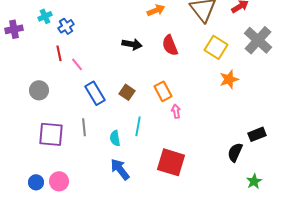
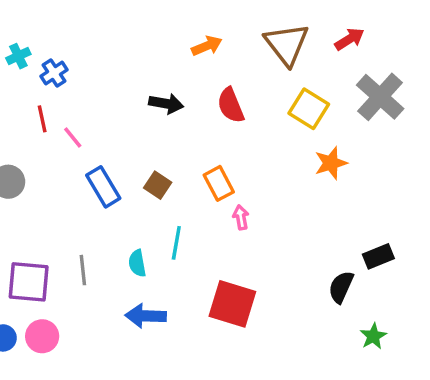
gray line: (84, 127) -> (83, 270), moved
purple square: (51, 134) -> (29, 282), moved
blue arrow: (120, 169) -> (146, 316), turned -50

